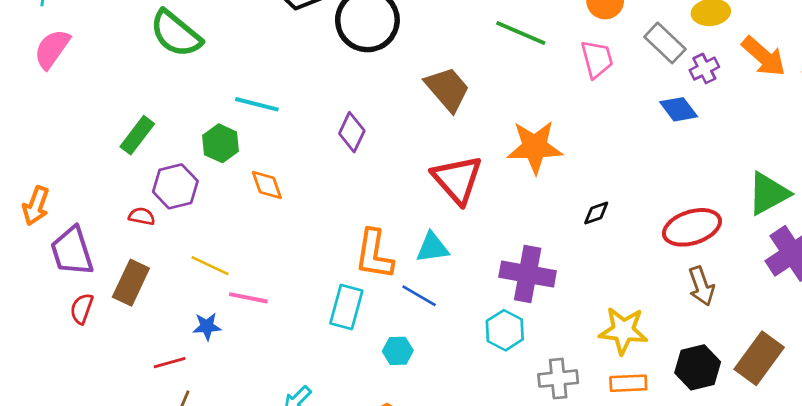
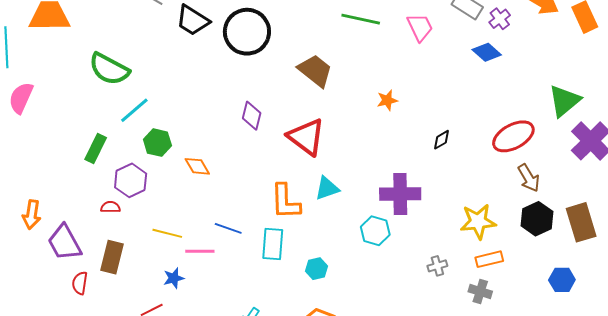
cyan line: (257, 104) -> (134, 110), moved, turned -44
orange star: (535, 147) -> (387, 100), size x0.5
red triangle: (457, 179) -> (306, 137), moved
blue line: (419, 296) -> (228, 228), moved
cyan hexagon: (505, 330) -> (375, 231), moved
brown rectangle: (759, 358) -> (581, 222), turned -42
black hexagon: (698, 367) -> (537, 219), moved
gray cross: (558, 379) -> (437, 266), size x0.7

